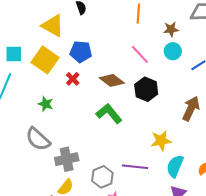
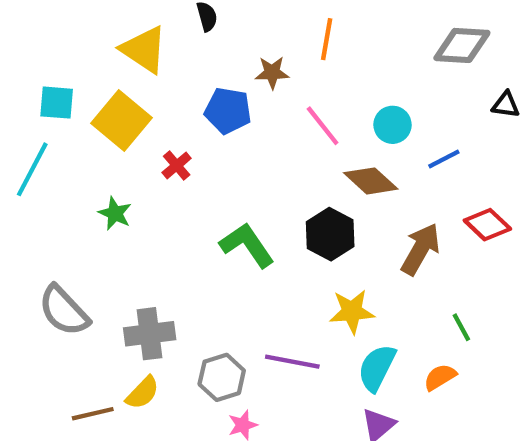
brown star: (171, 29) -> (272, 72), moved
blue pentagon: (81, 52) -> (228, 111), moved
brown diamond: (112, 80) -> (371, 181), moved
black hexagon: (146, 89) -> (330, 234), moved
gray semicircle: (38, 139) -> (64, 311), moved

